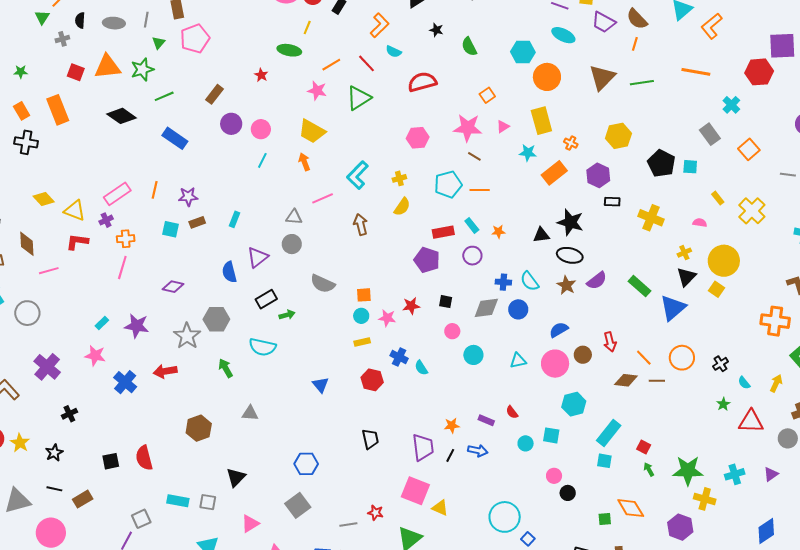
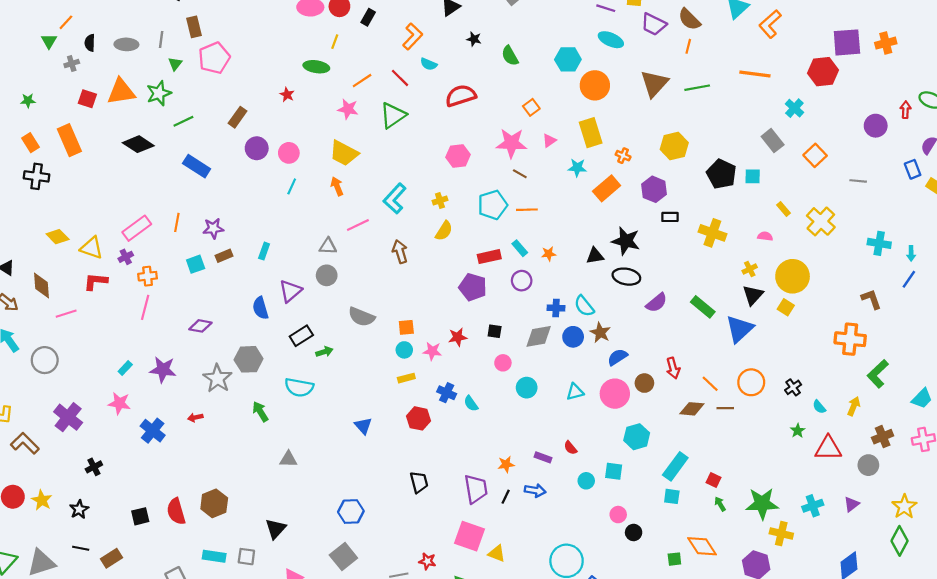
cyan square: (171, 229) -> (196, 264), turned -30
brown star: (566, 285) -> (600, 333), moved
red arrow: (165, 371) -> (195, 417), size x0.6
brown hexagon: (199, 428) -> (214, 503), moved

